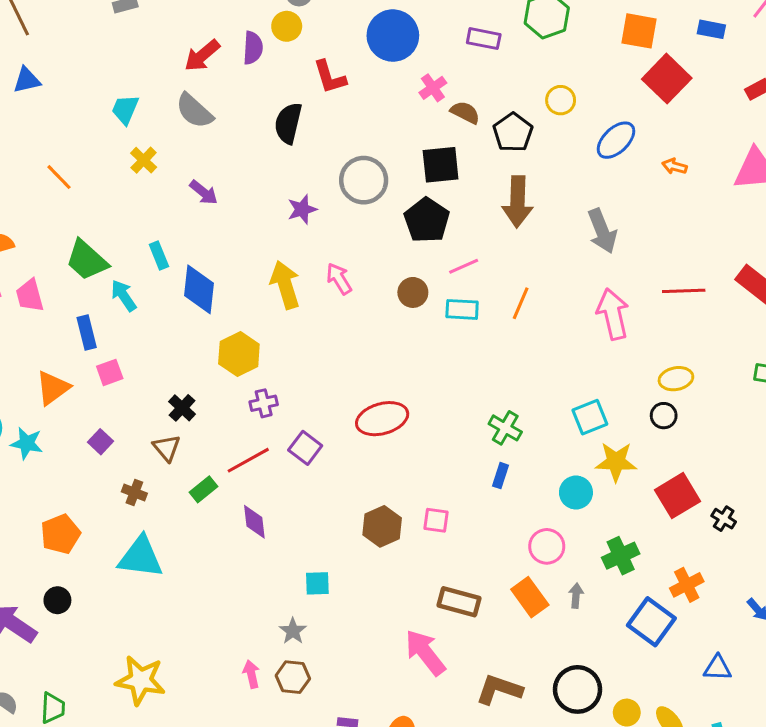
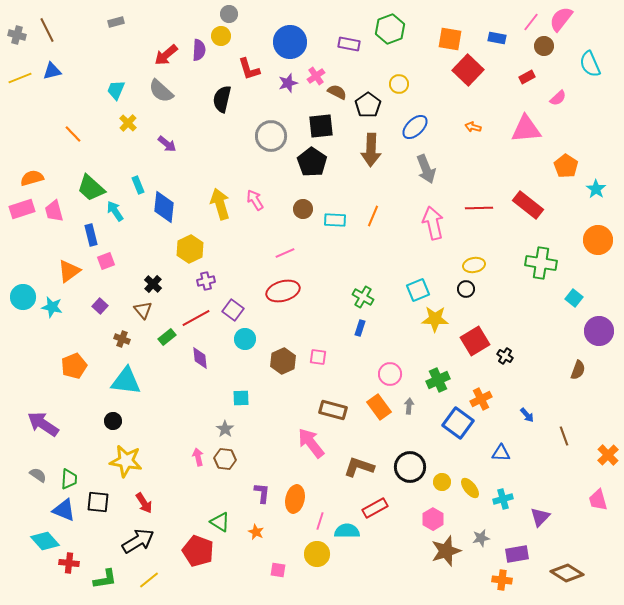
blue ellipse: (616, 140) -> (415, 127), moved
purple star: (302, 209) -> (288, 83), moved
pink line: (464, 266) -> (285, 253), moved
cyan circle: (576, 493) -> (245, 339), moved
black circle: (57, 600) -> (113, 421), moved

